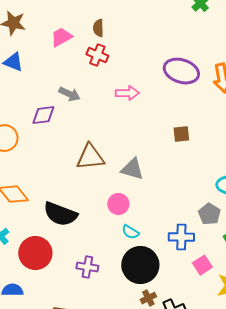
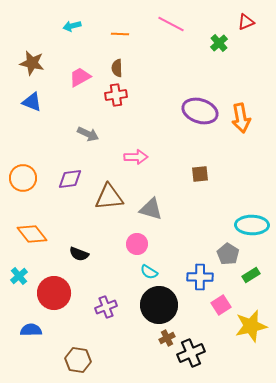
red cross: (97, 55) -> (116, 95), turned -30
pink arrow: (127, 93) -> (136, 157), moved
purple diamond: (43, 115) -> (70, 179), moved
black semicircle: (60, 214) -> (79, 254), size x0.6
purple cross: (87, 267) -> (106, 307), turned -30

